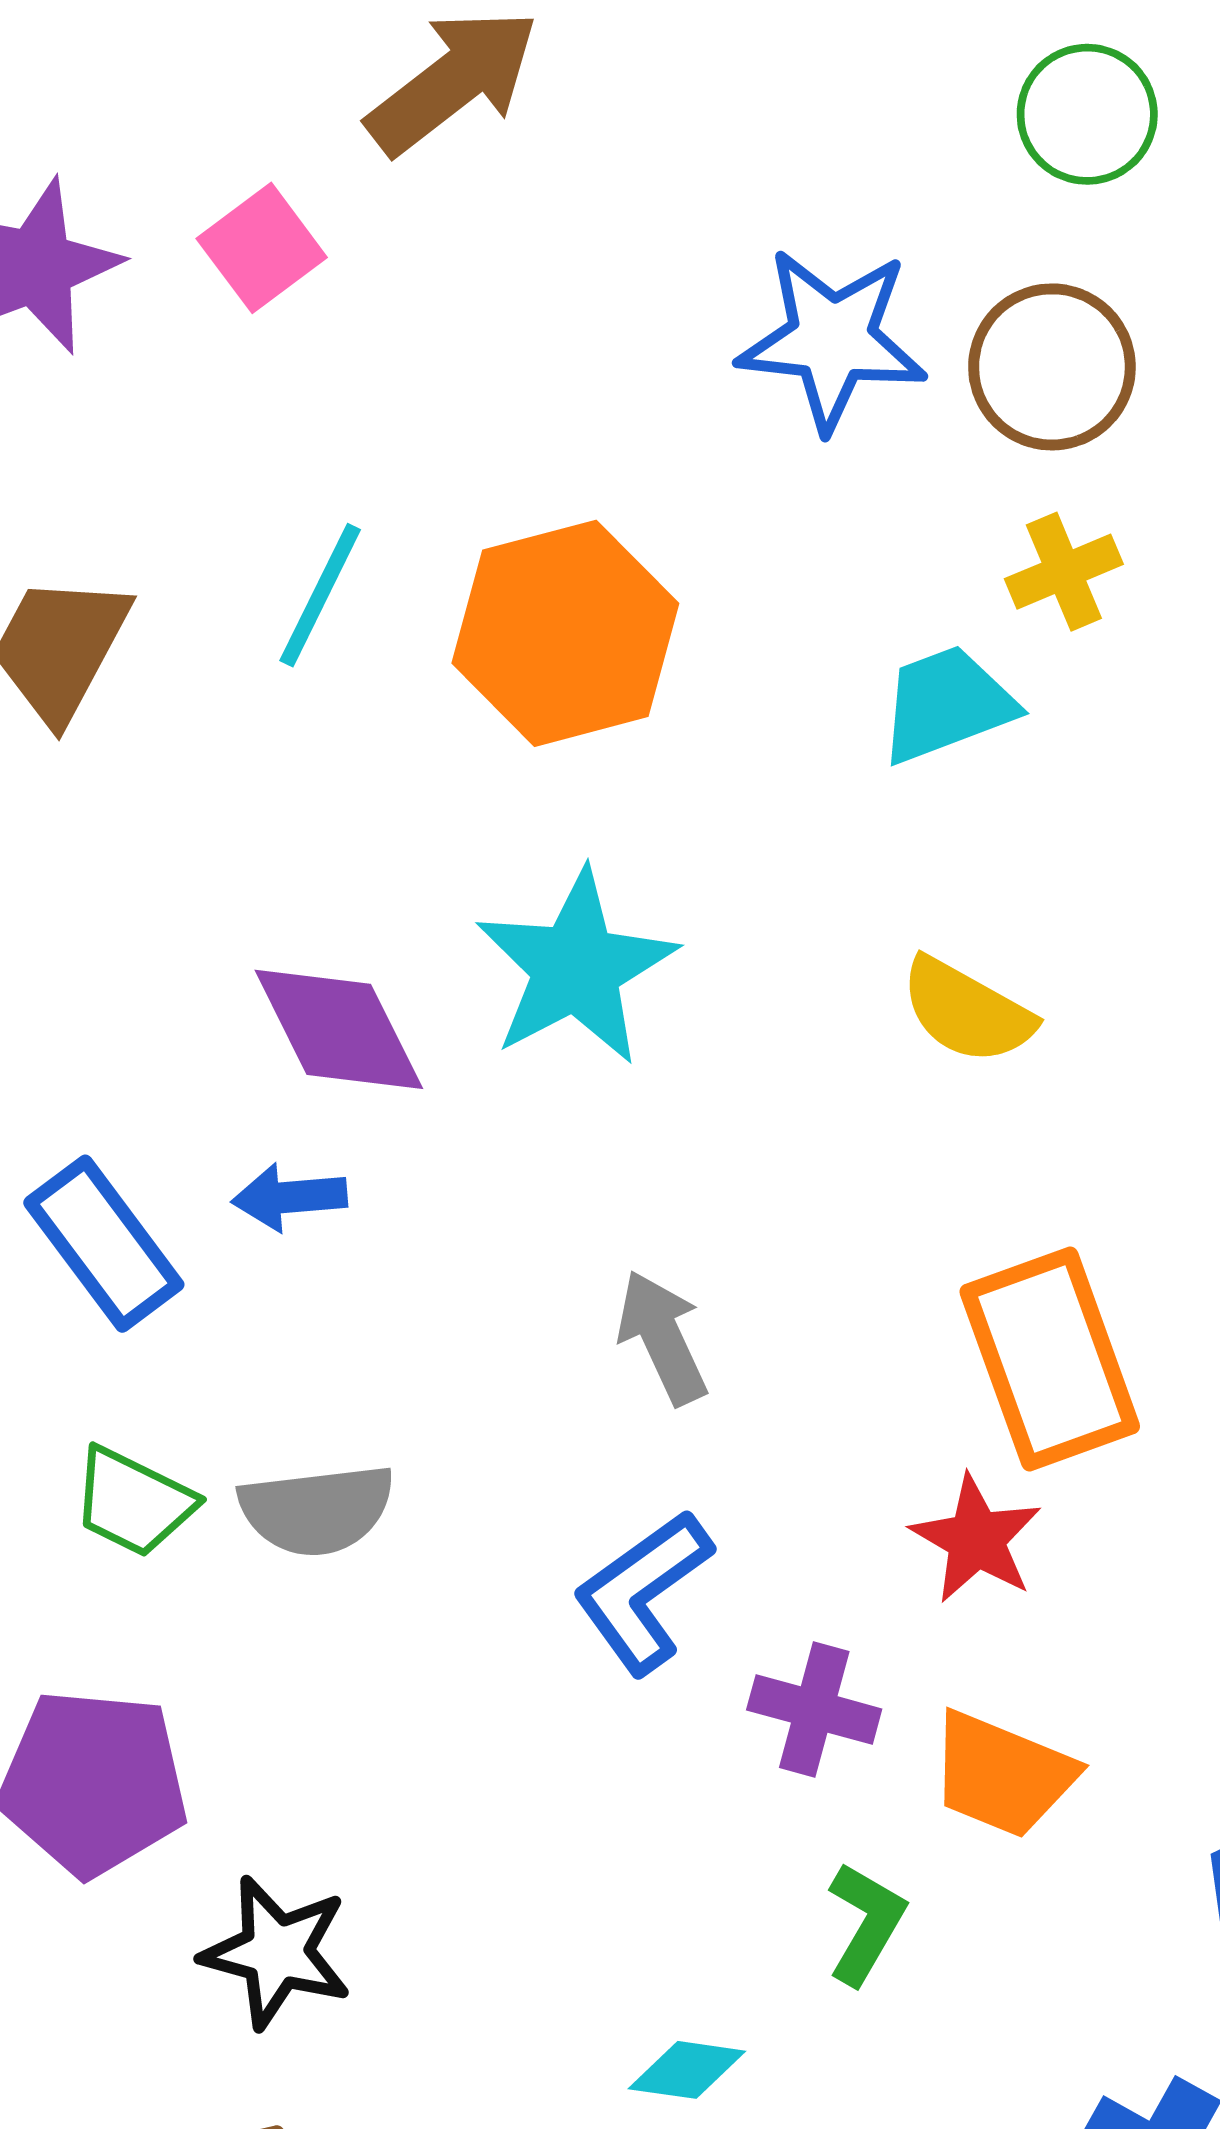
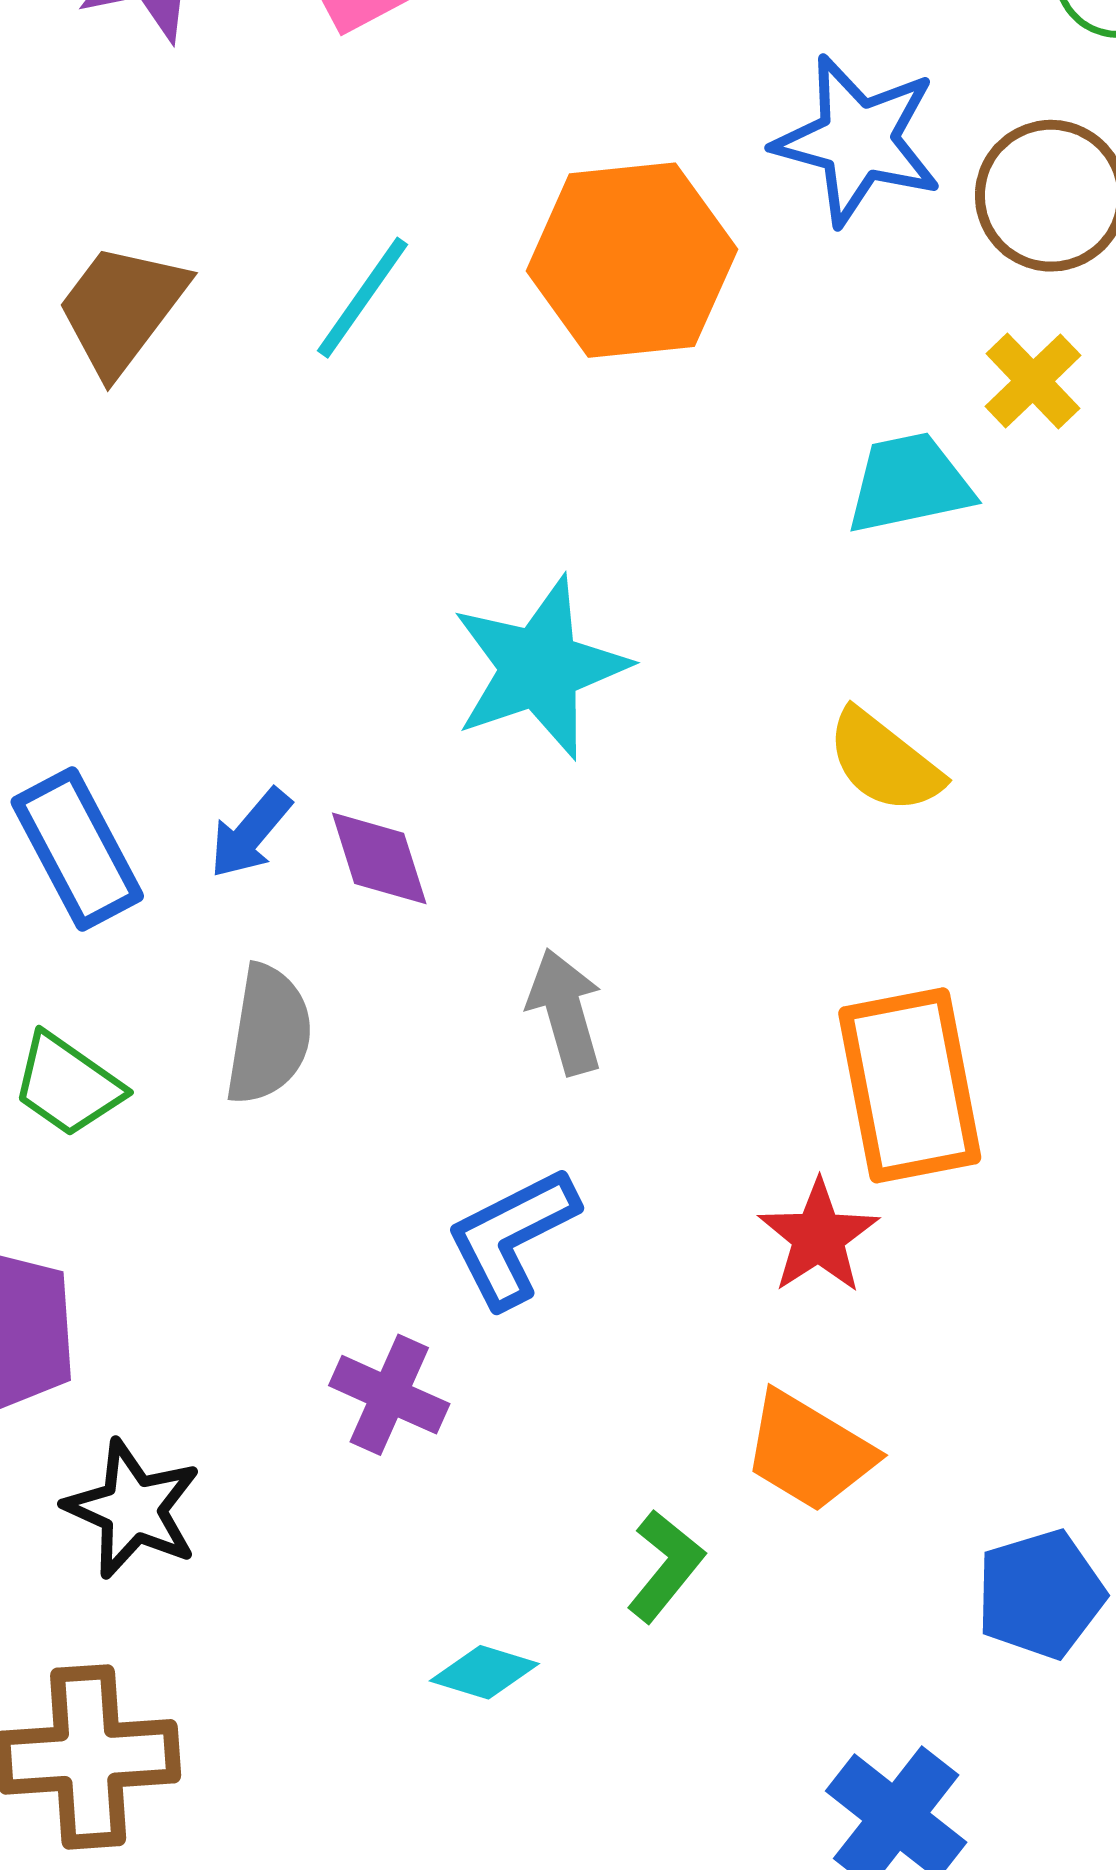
yellow cross: (1064, 572) -> (1033, 381), turned -30
orange hexagon: (565, 633) -> (632, 260), moved
purple diamond: (339, 1029) -> (379, 858), moved, size x0.7
blue arrow: (289, 1197) -> (250, 833), turned -54
gray semicircle: (317, 1510) -> (269, 1035), moved, turned -83
purple cross: (814, 1709) -> (389, 1395), moved

